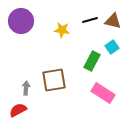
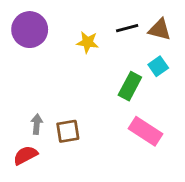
brown square: (54, 80) -> (68, 131), moved, size x0.7

